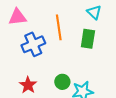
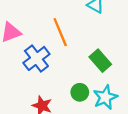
green rectangle: (88, 39) -> (100, 61), moved, turned -36

